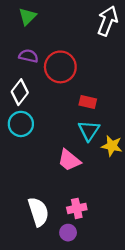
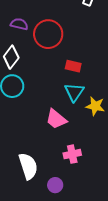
pink cross: (77, 208) -> (72, 154), moved

